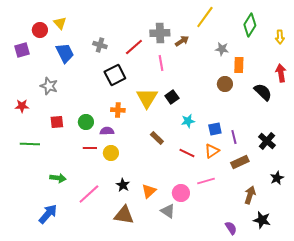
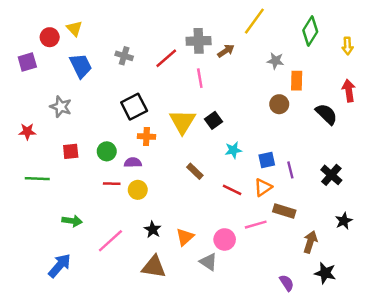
black square: (115, 75) -> (134, 107), moved
brown rectangle: (240, 162) -> (284, 211), moved, turned 42

